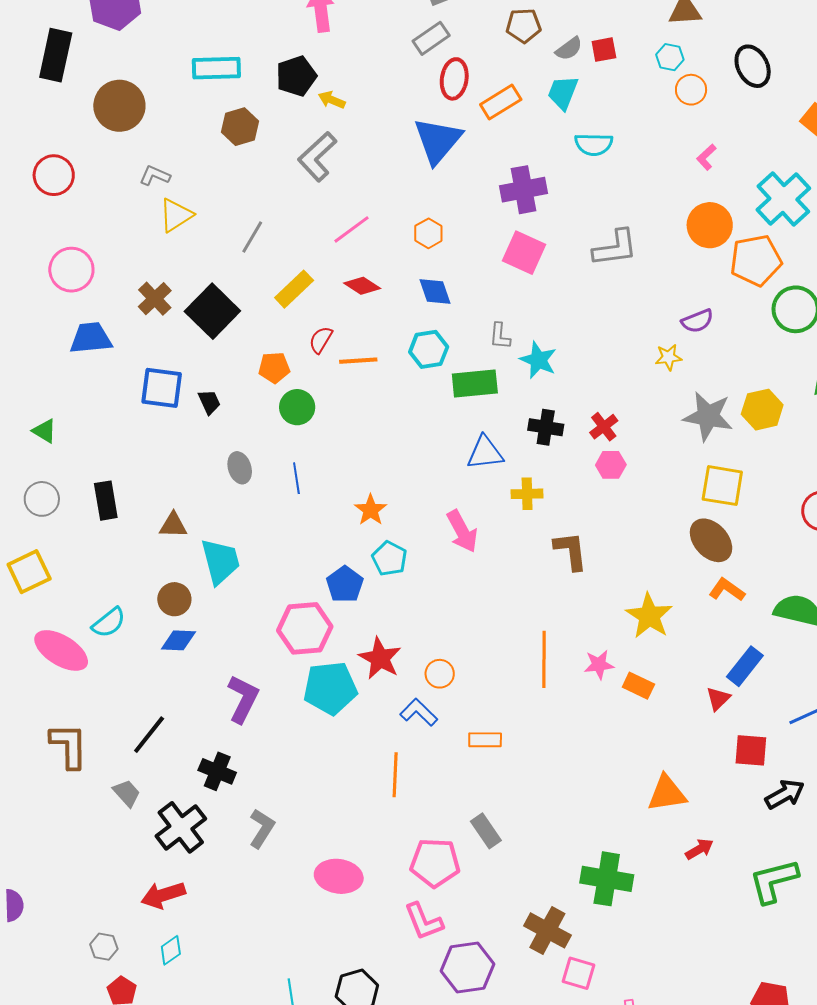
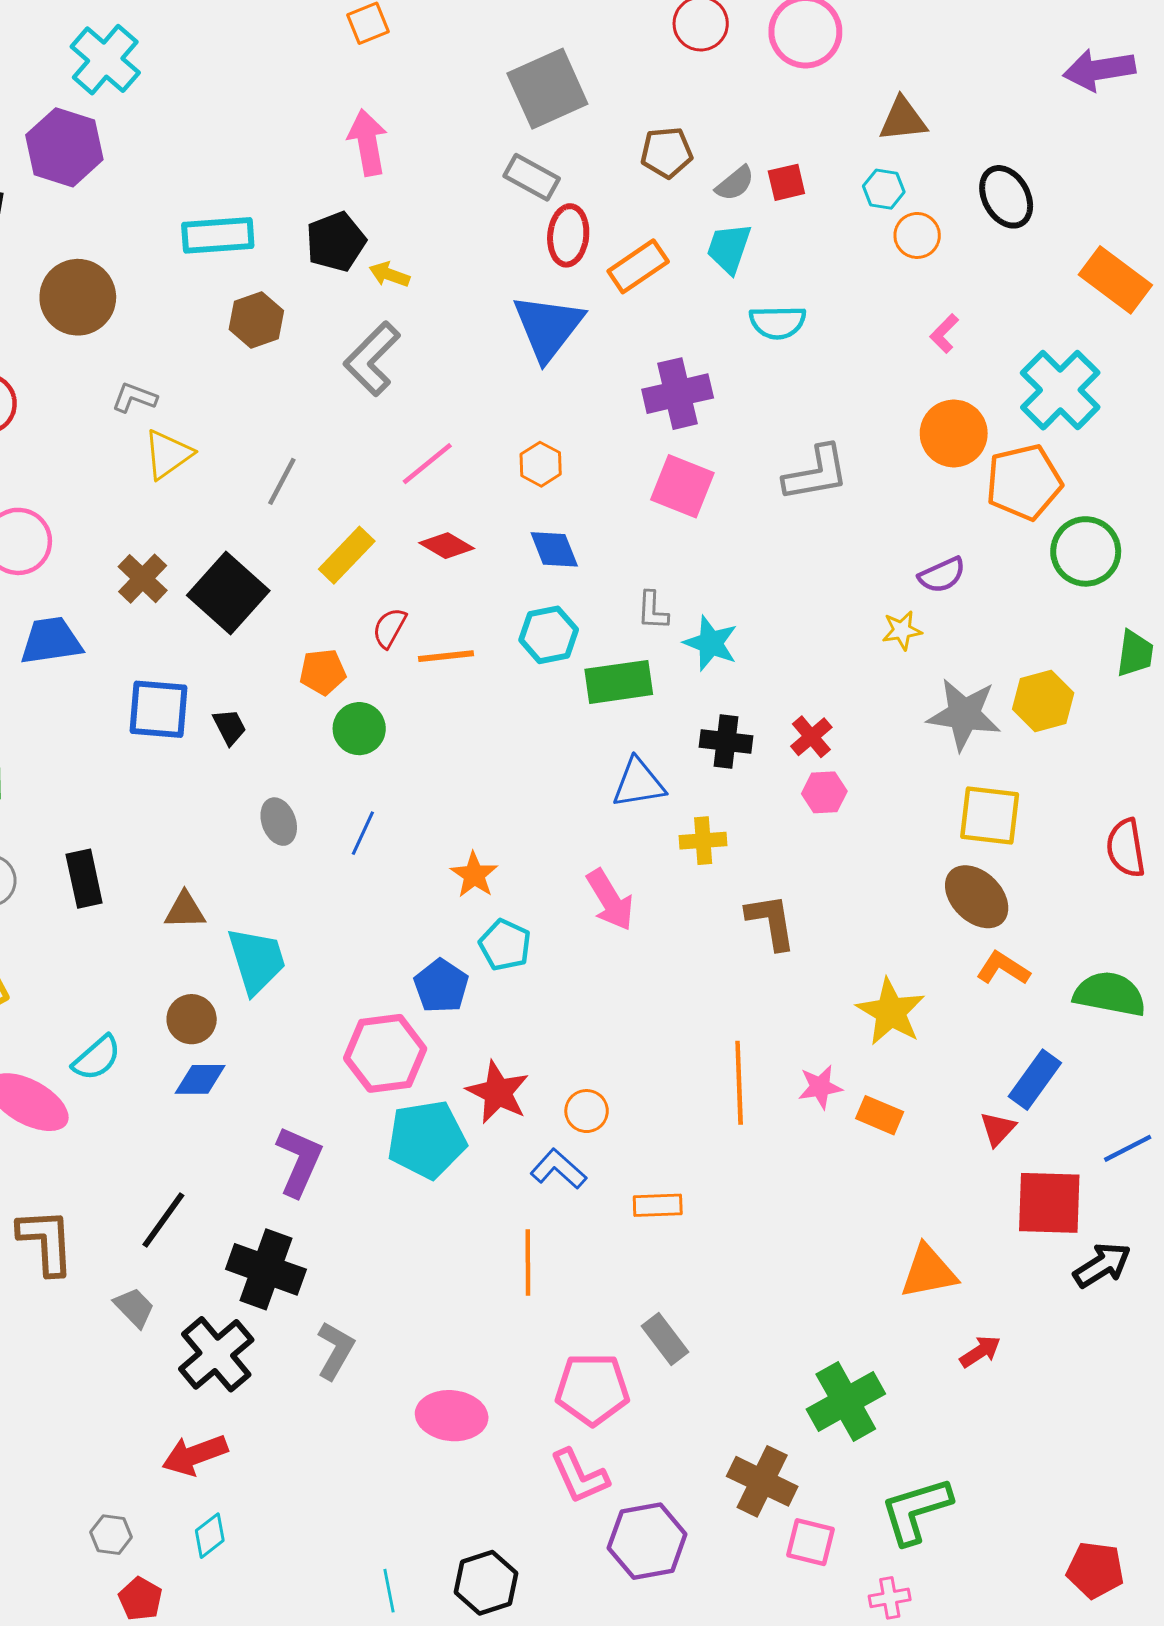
gray rectangle: (431, 38) -> (532, 177), turned 66
blue line: (296, 478) -> (363, 833), turned 36
red square: (751, 750) -> (1049, 1203), size x1.4
black cross: (217, 771) -> (266, 1269), size x1.4
green cross: (607, 879) -> (846, 1402), turned -36
green L-shape: (774, 881) -> (916, 1510), moved

